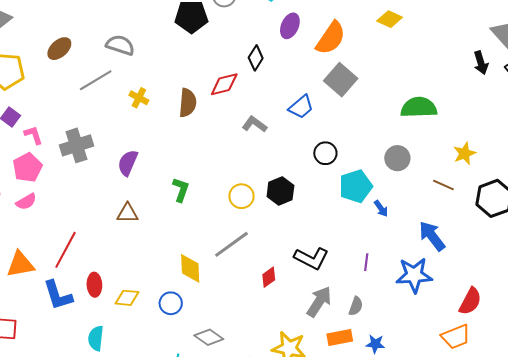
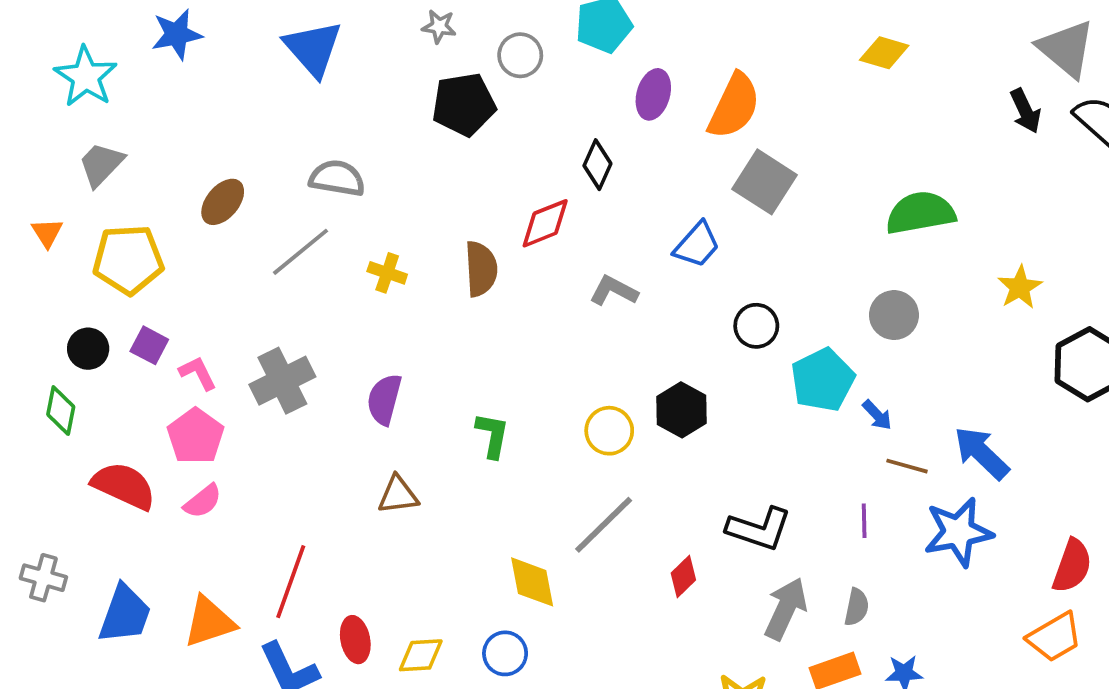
yellow diamond: (390, 19) -> (884, 53), moved
brown line: (443, 185) -> (907, 466), moved

